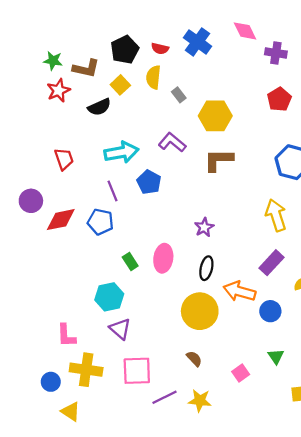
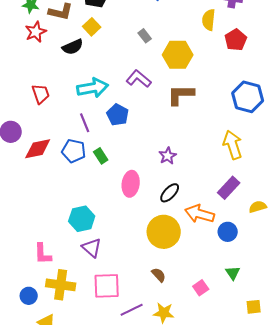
yellow semicircle: (153, 77) -> (209, 20), moved
green rectangle: (130, 262) -> (101, 156), moved
black ellipse: (206, 268) -> (170, 193), turned 30

